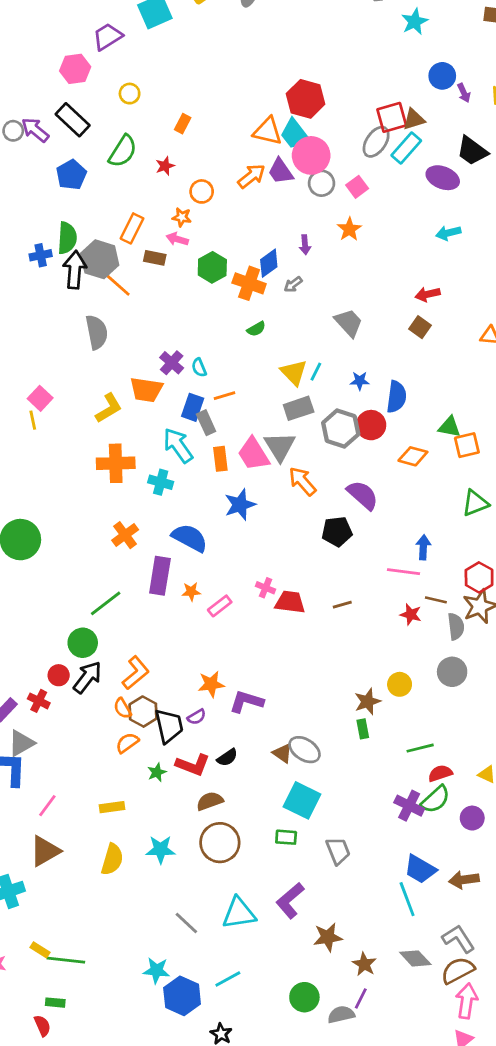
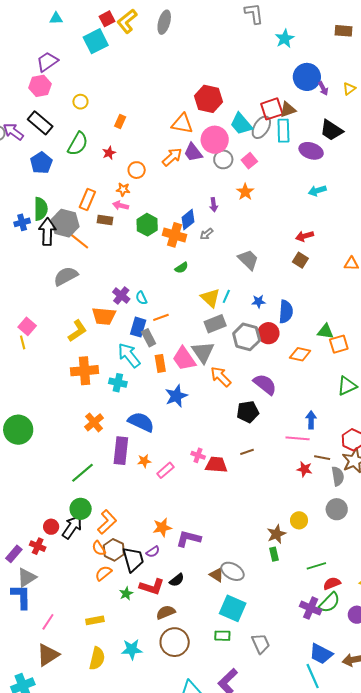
purple trapezoid: (107, 37) -> (47, 62), moved
blue circle: (442, 76) -> (307, 77), size x1.4
cyan trapezoid: (295, 134) -> (241, 124), moved
cyan rectangle: (406, 148) -> (283, 131), turned -40
gray semicircle: (97, 332) -> (66, 276), turned -105
brown line: (342, 605) -> (247, 452), moved
green circle: (83, 643) -> (81, 509), moved

